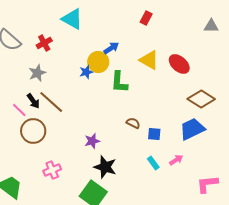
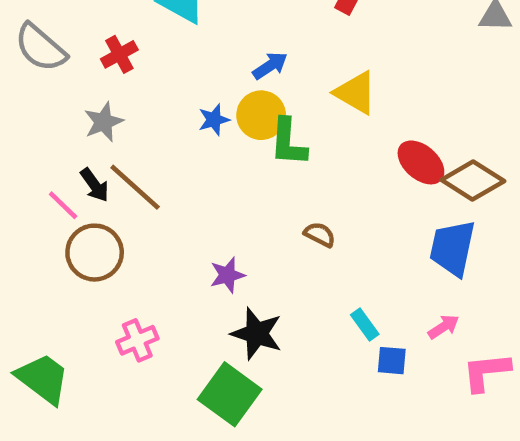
yellow circle: (98, 62) -> (261, 115), moved
red ellipse: (179, 64) -> (421, 162), moved
blue trapezoid: (192, 129) -> (453, 248), turned -52
blue square: (154, 134) -> (392, 361), moved
pink arrow: (176, 160) -> (444, 327), moved

